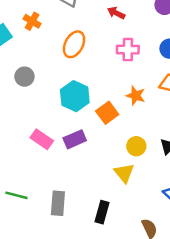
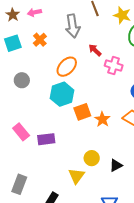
red arrow: (116, 13) -> (95, 50), moved
pink cross: (128, 50) -> (114, 65), moved
cyan hexagon: (75, 96) -> (62, 94), moved
orange square: (107, 113) -> (82, 112), moved

